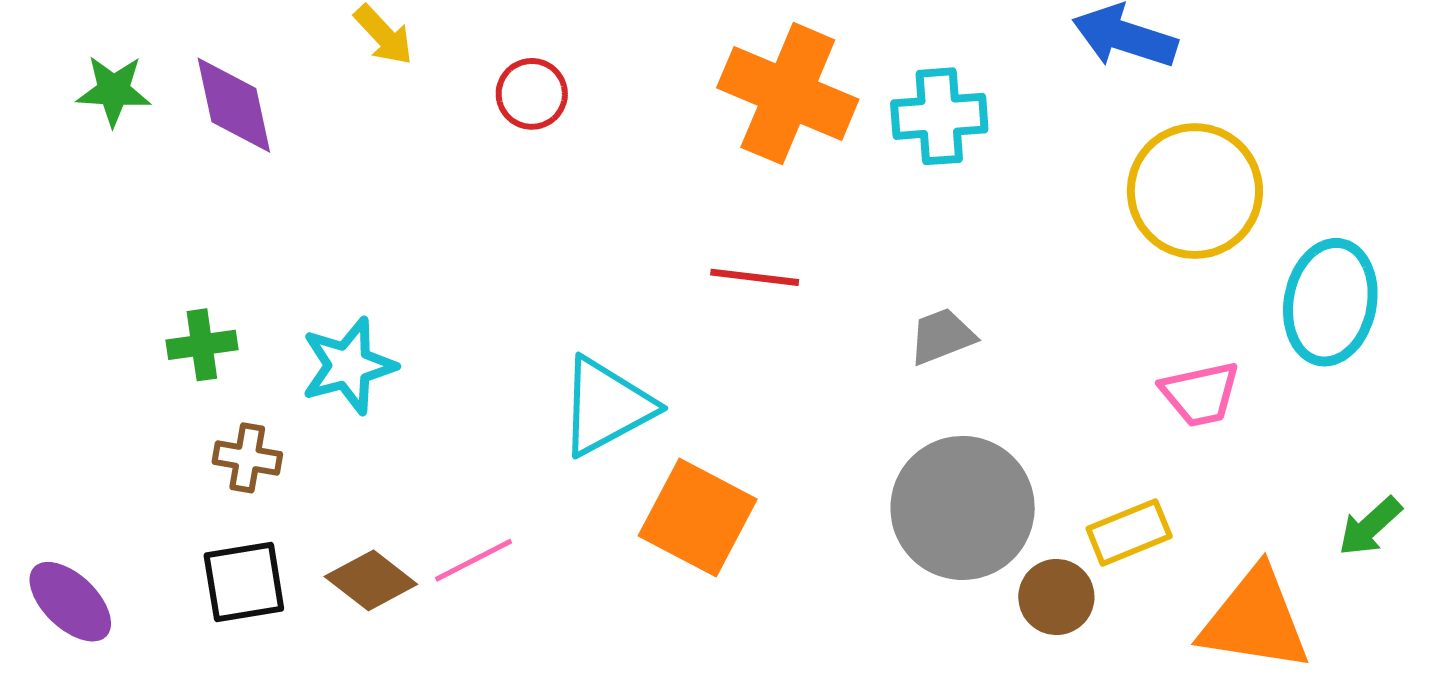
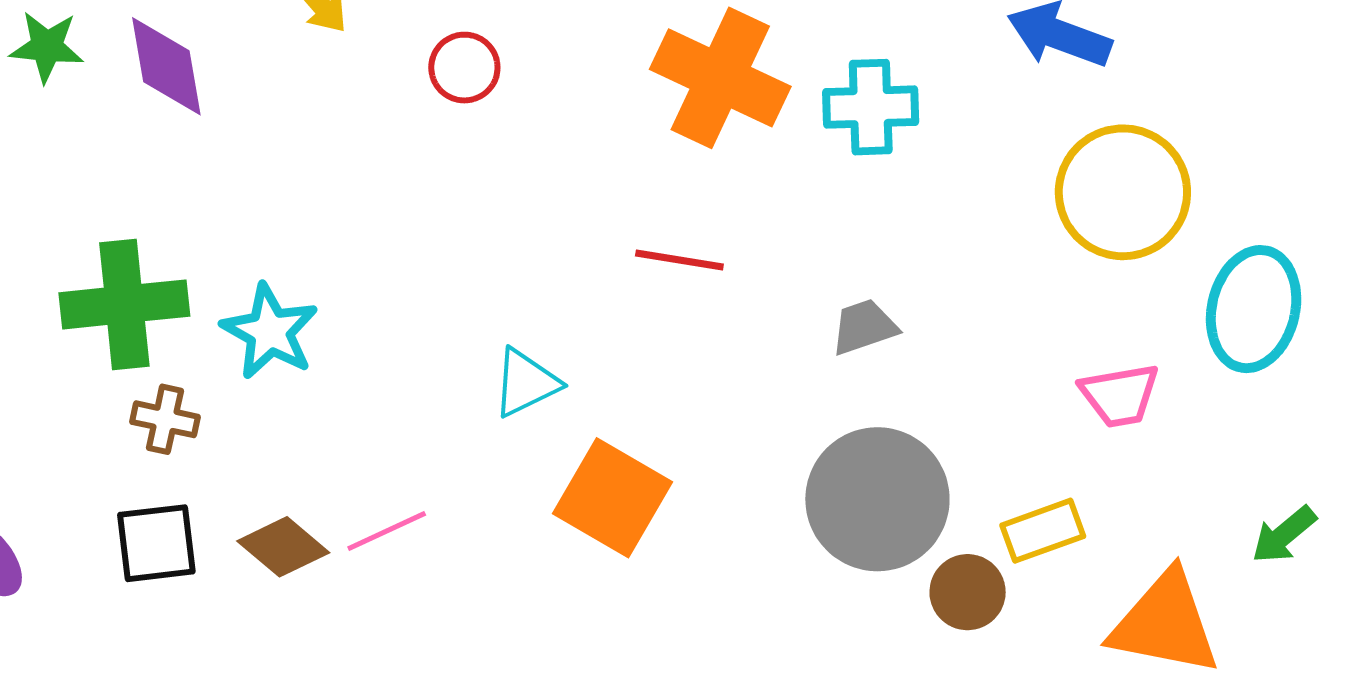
green cross: (202, 345) -> (124, 304), size x1.8
cyan star: (348, 366) -> (270, 331), turned -30
cyan triangle: (606, 406) -> (526, 383), size x0.7

